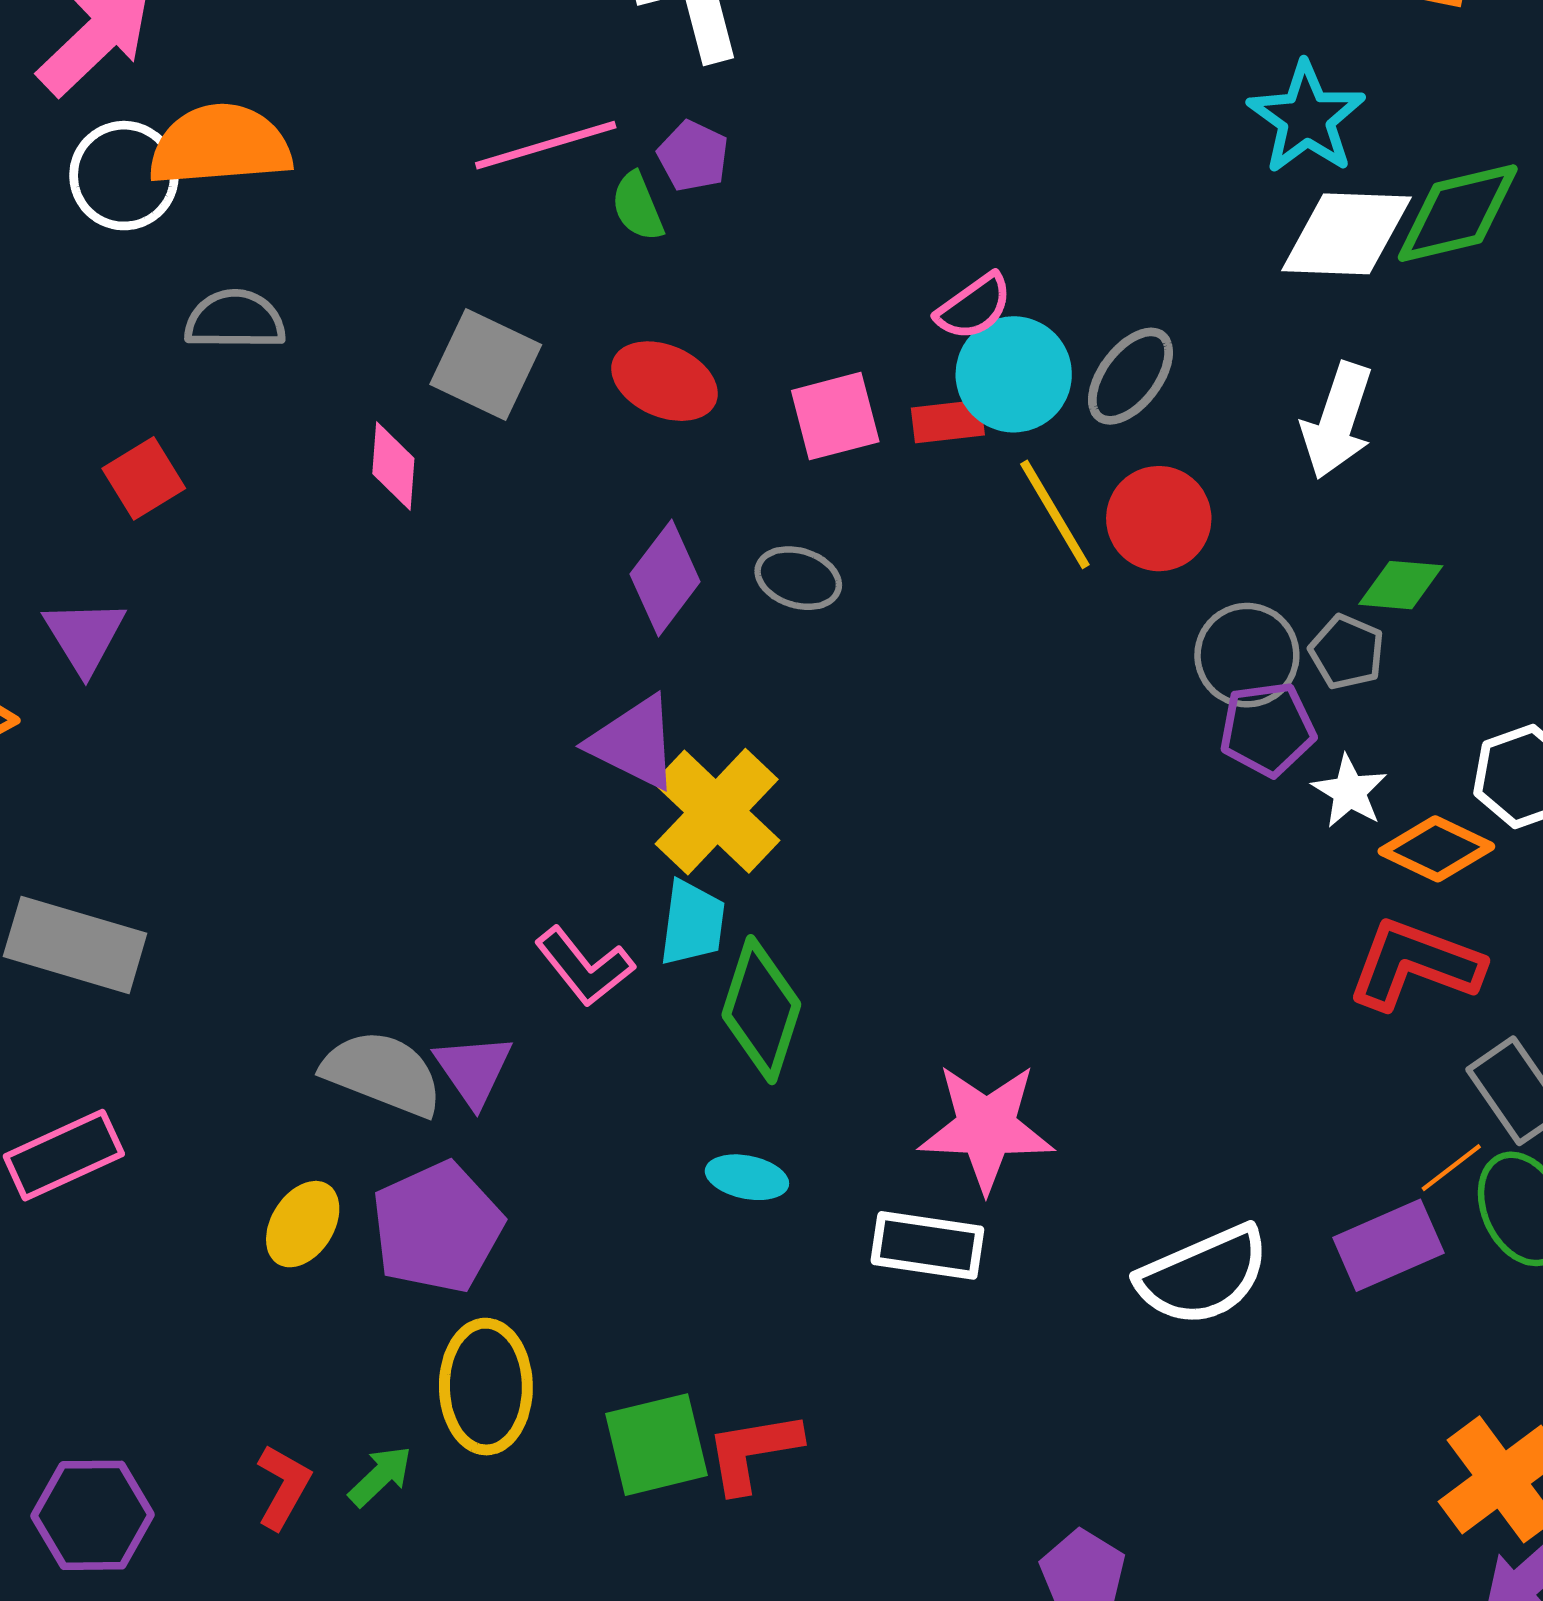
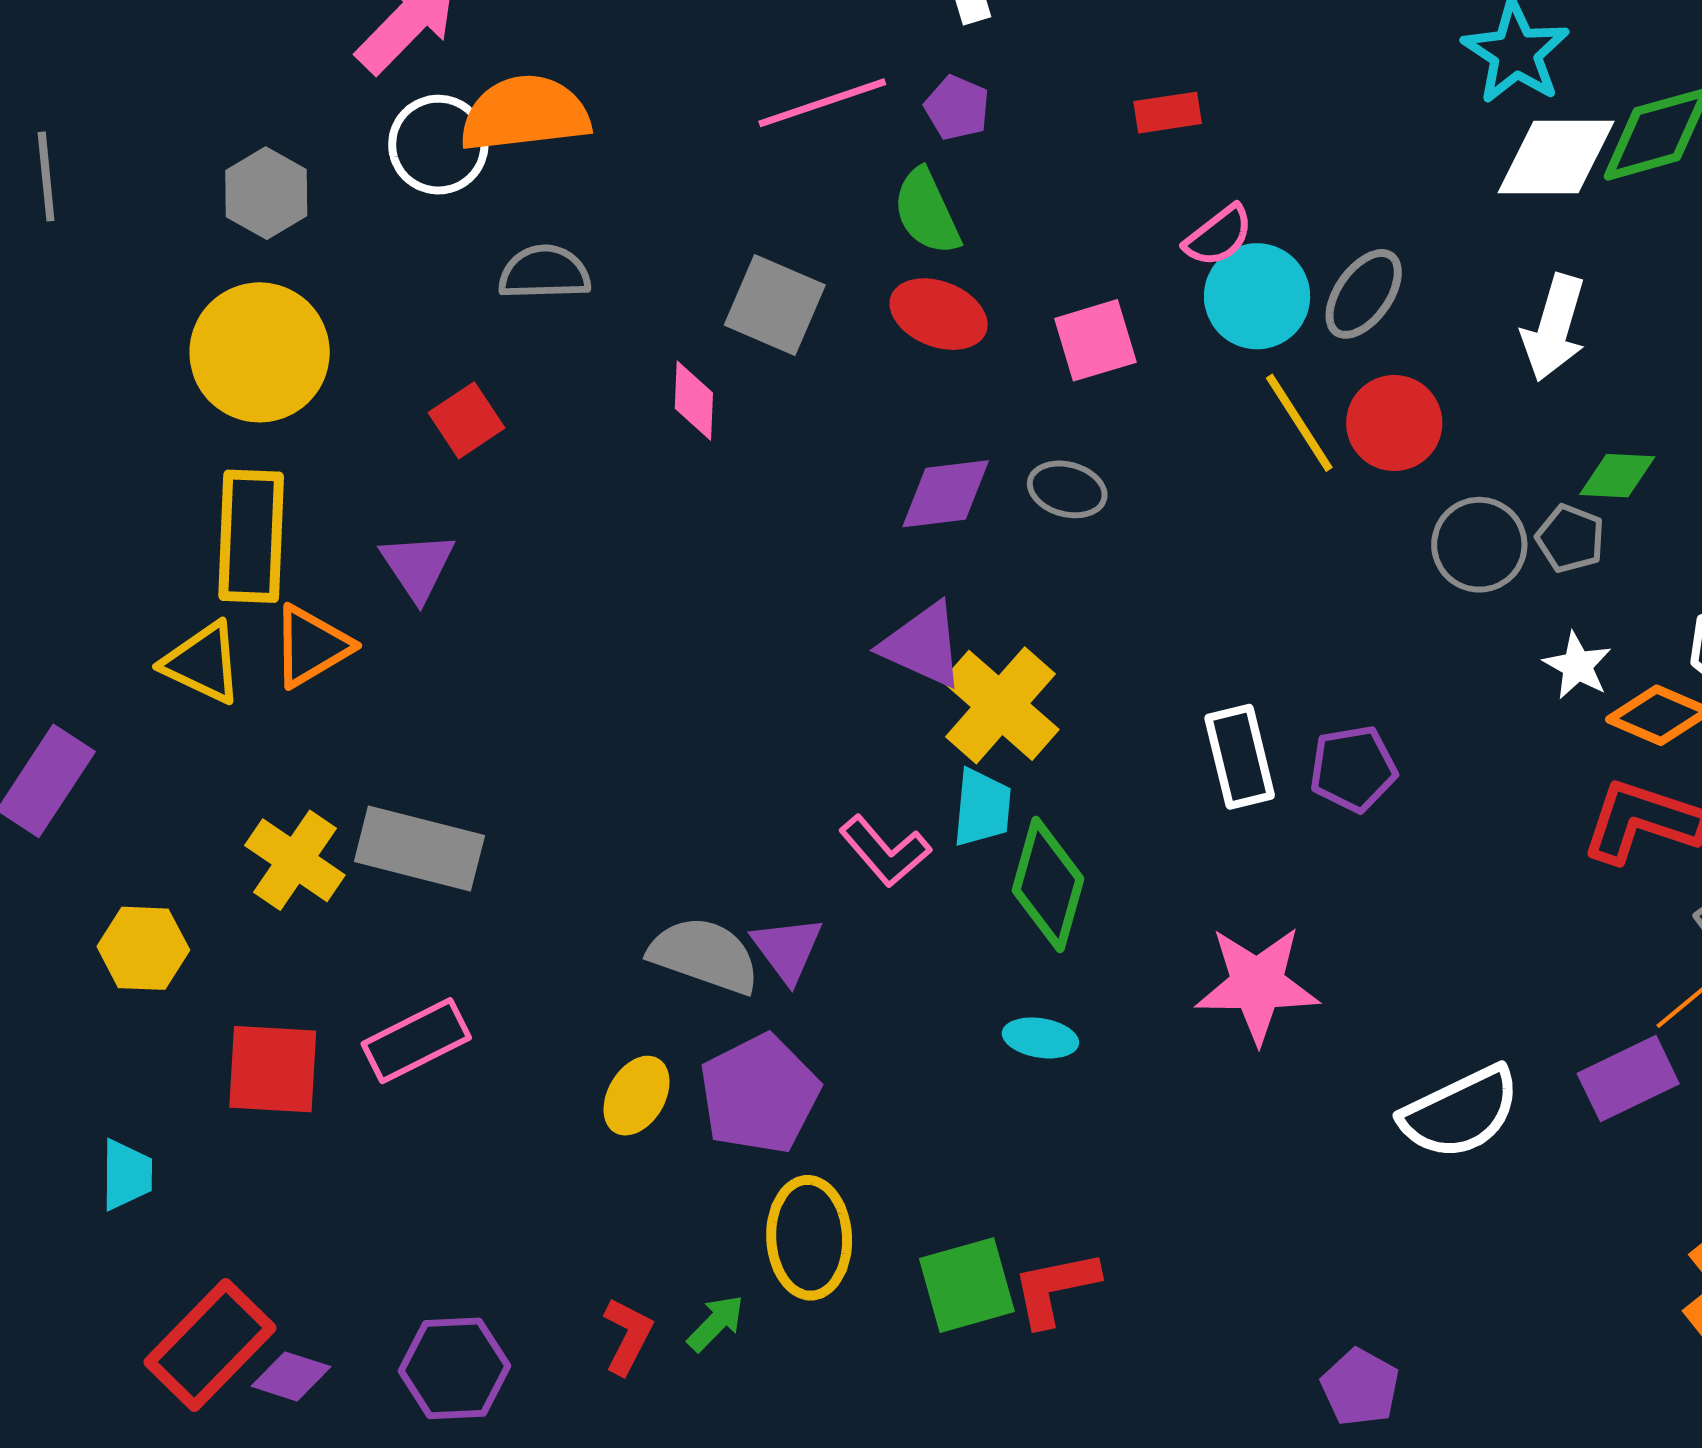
green semicircle: (638, 207) -> (927, 212), moved, size x1.4
red rectangle: (948, 422) -> (1168, 113), moved
purple diamond: (665, 578) -> (946, 494), turned 48
purple pentagon: (1267, 729) -> (1353, 769), moved
white rectangle: (927, 1245) -> (1240, 757), moved, turned 70

